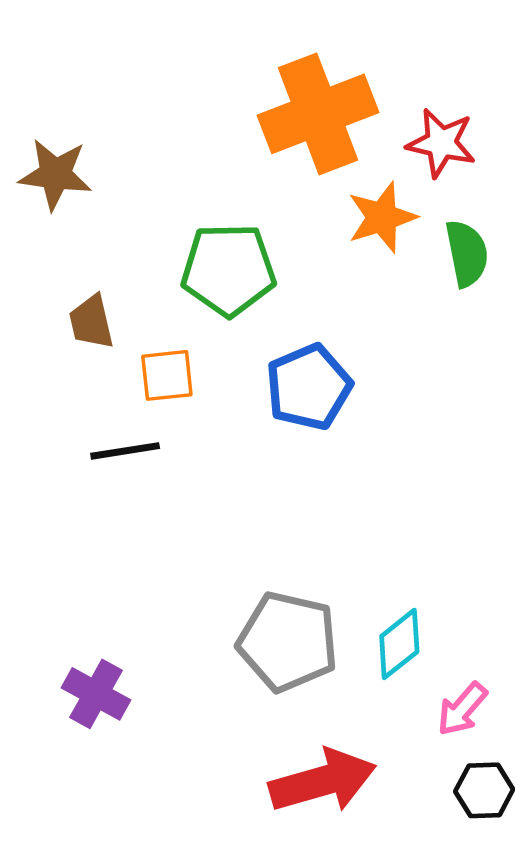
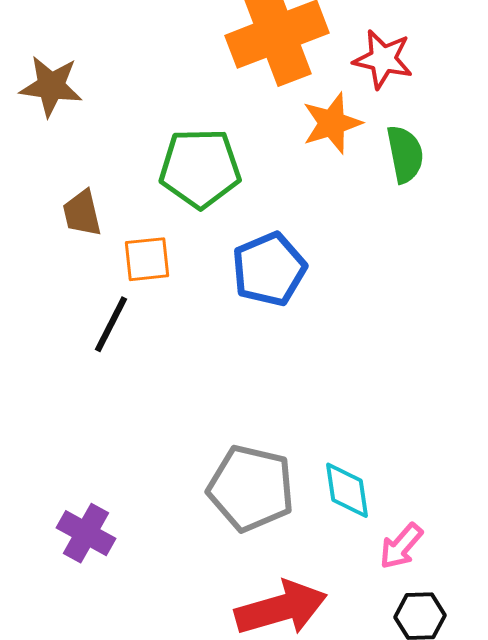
black line: (125, 451) -> (111, 324), turned -54
cyan diamond: (399, 644) -> (347, 490), turned -60

